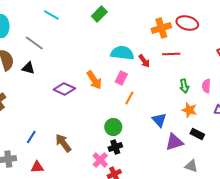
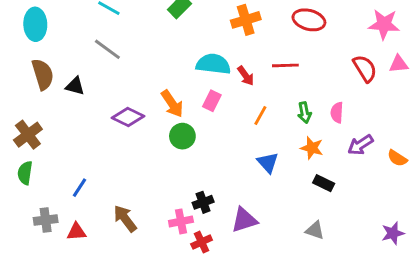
orange cross: (161, 28) -> (246, 20), moved
gray line: (34, 43) -> (107, 49), moved
orange line: (129, 98) -> (260, 116), moved
green circle: (113, 127) -> (182, 136), moved
purple triangle: (174, 142) -> (244, 220), moved
brown arrow: (63, 143) -> (125, 218), moved
pink cross: (100, 160) -> (181, 221), turned 35
red triangle: (37, 167) -> (77, 232), moved

